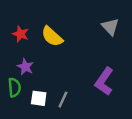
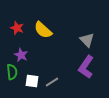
gray triangle: (110, 27) -> (87, 40), moved
gray line: (63, 100) -> (52, 82), turned 32

